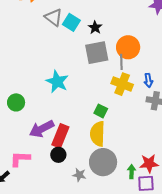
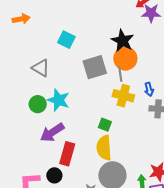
gray triangle: (54, 17) -> (41, 68), moved
black star: (95, 28) -> (122, 41), moved, size x1.6
green circle: (16, 102) -> (38, 104), moved
purple arrow: (42, 129) -> (52, 132), moved
black circle: (58, 155) -> (54, 175), moved

